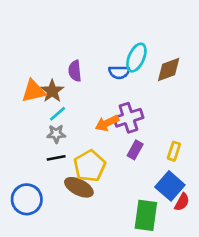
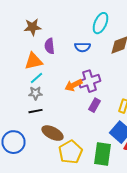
cyan ellipse: (136, 58) -> (100, 23), moved
orange triangle: (33, 91) -> (34, 61), moved
brown star: (52, 91) -> (32, 27), moved, turned 30
yellow pentagon: (90, 166) -> (70, 152), moved

